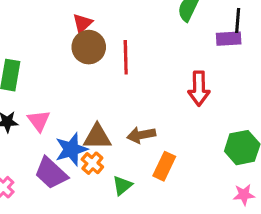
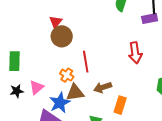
red line: (126, 57) -> (86, 62), moved
pink triangle: (39, 121) -> (37, 87), turned 35
orange cross: (92, 163) -> (67, 75), moved

